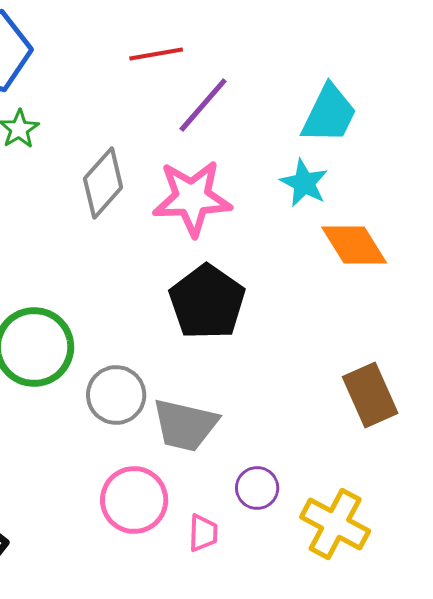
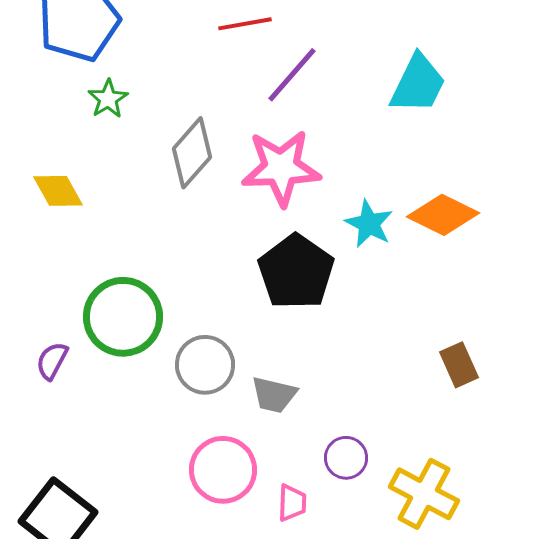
cyan star: (304, 183) -> (369, 224), moved
orange diamond: (354, 245) -> (443, 215), turned -32
brown rectangle: (370, 395) -> (459, 365), size x0.7
gray trapezoid: (185, 425) -> (274, 395), size x0.7

